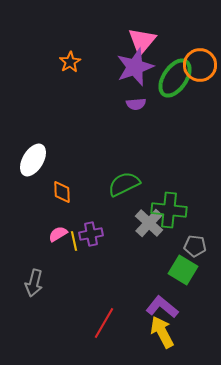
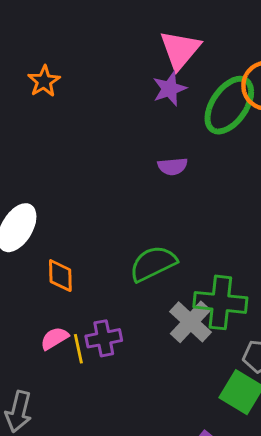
orange star: (70, 62) -> (44, 81), moved
purple star: (135, 67) -> (170, 89), size x0.6
purple semicircle: (136, 104) -> (173, 166), moved

